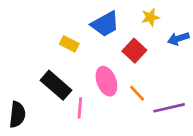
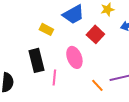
black rectangle: (56, 85) -> (36, 60), turned 35
orange line: (137, 93) -> (97, 85), moved

